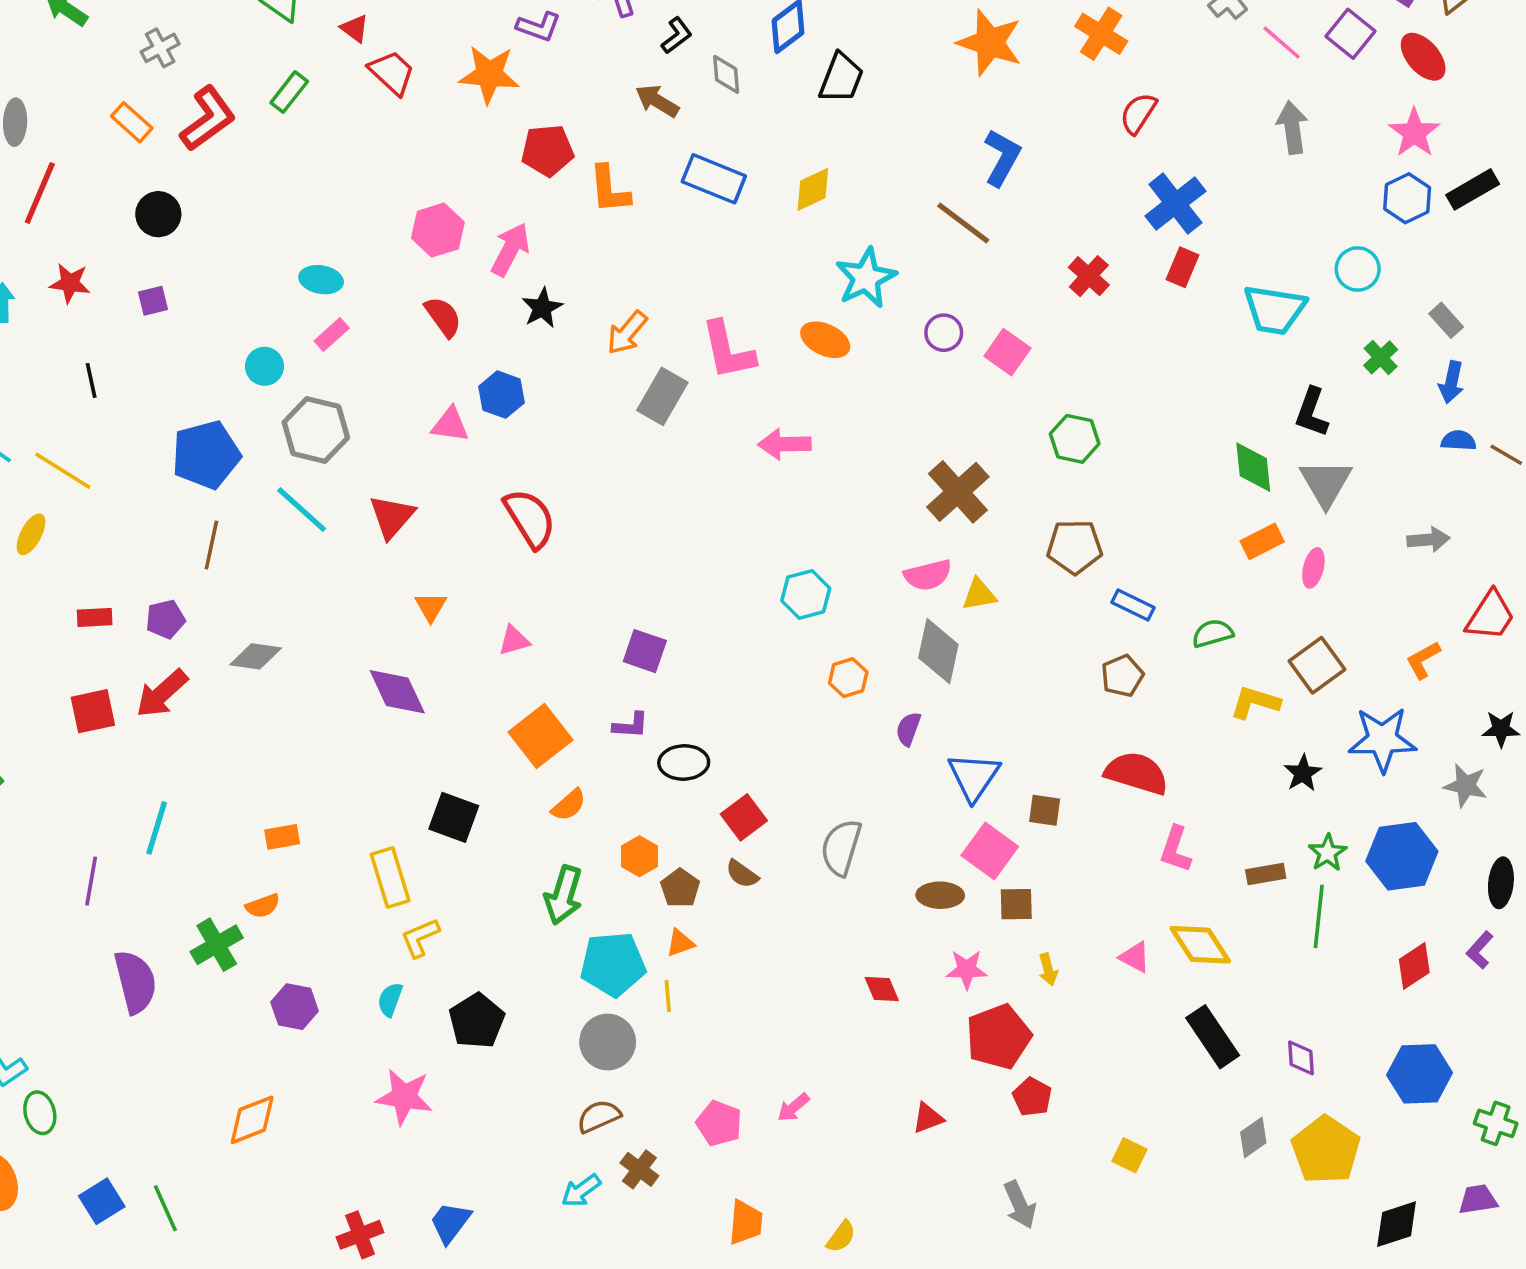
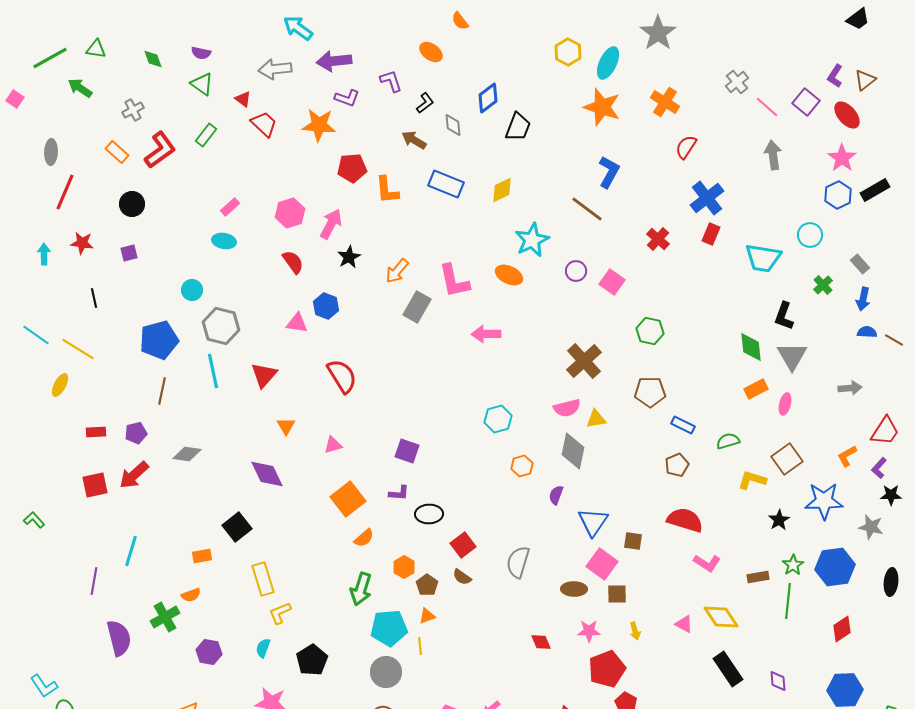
pink rectangle: (332, 334) -> (230, 207), moved
cyan line: (302, 510) -> (213, 371), turned 36
black square: (454, 817) -> (237, 527), moved, turned 32
pink L-shape: (1175, 849) -> (707, 563), turned -76
purple L-shape: (1480, 950) -> (879, 468), moved

